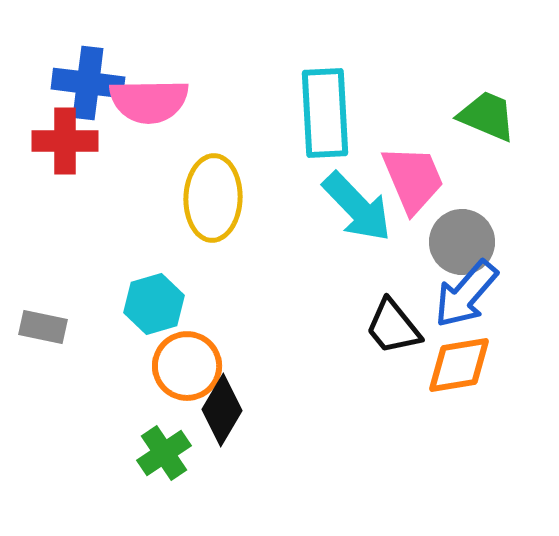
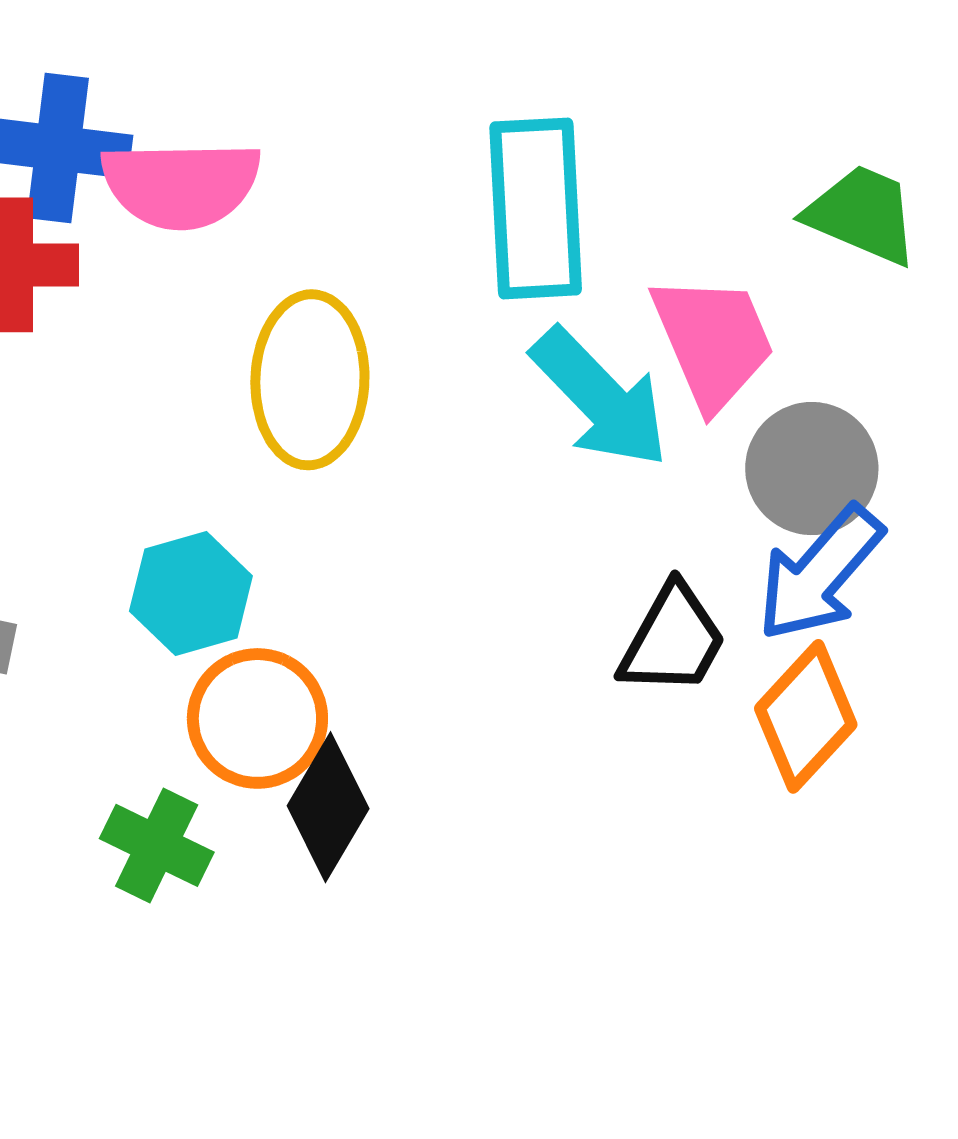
black trapezoid: (393, 327) -> (673, 640), turned -112
orange diamond: (459, 365) -> (806, 716), turned -38
green cross: (164, 453) -> (157, 845), moved, turned -30

